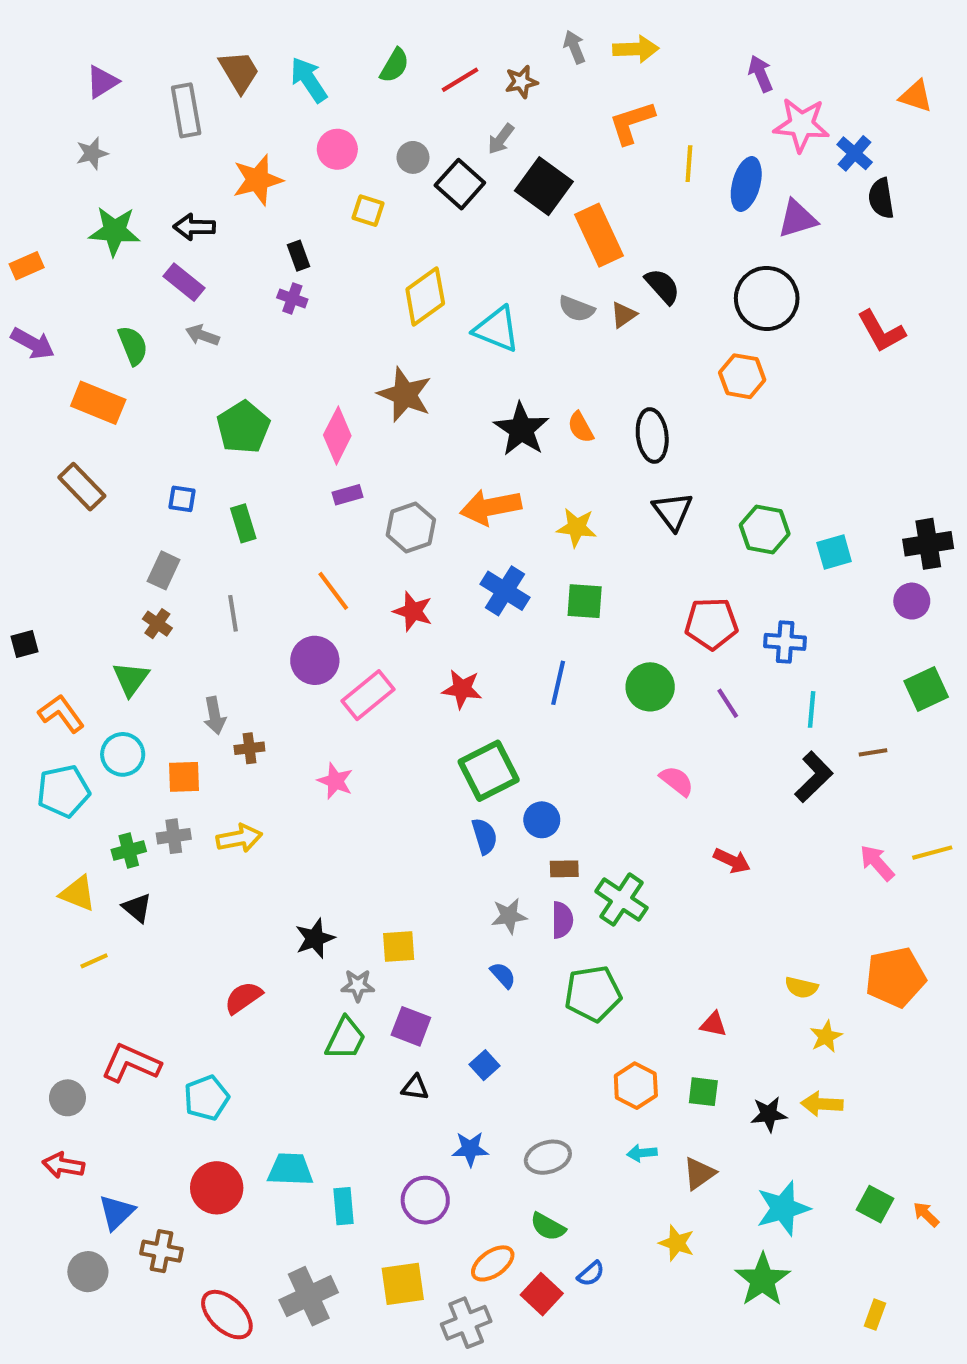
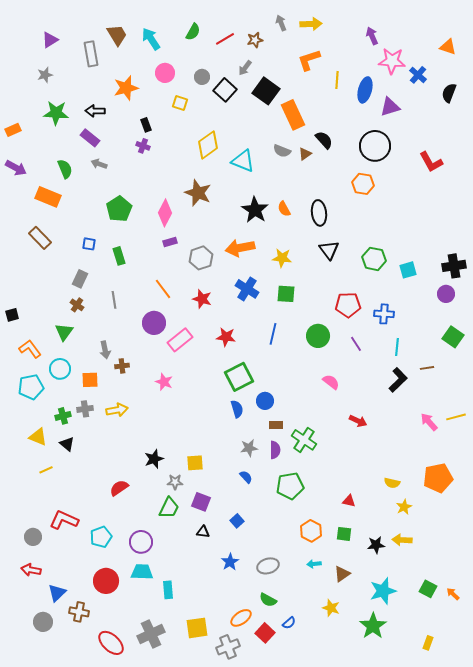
black semicircle: (881, 198) -> (449, 93), moved, turned 30
green square: (926, 689) -> (453, 337), turned -30
blue star: (470, 1149) -> (230, 562), turned -30
purple circle: (425, 1200) -> (141, 542), moved

